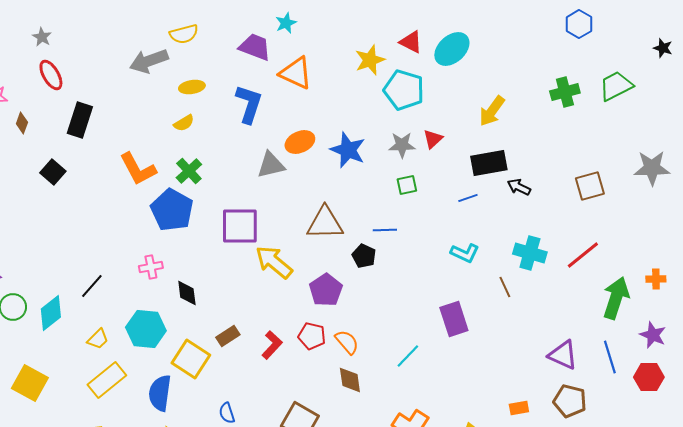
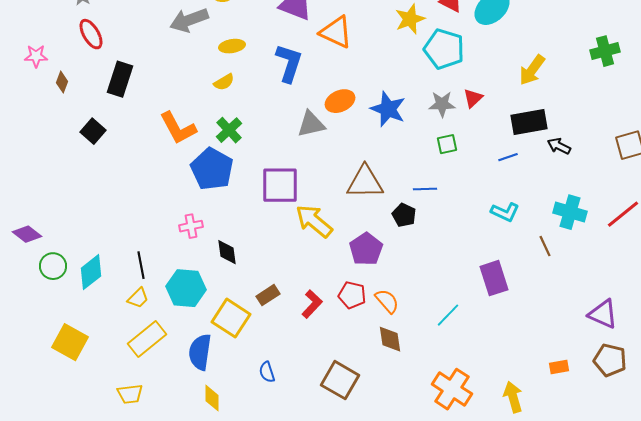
black line: (92, 286) -> (141, 265), moved, turned -52

